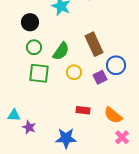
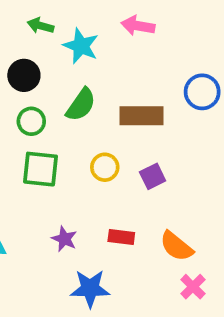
brown rectangle: (94, 44) -> (142, 116), turned -65
green semicircle: (61, 51) -> (81, 105), moved
blue circle: (116, 65) -> (202, 92), moved
purple star: (29, 127) -> (64, 239), moved

